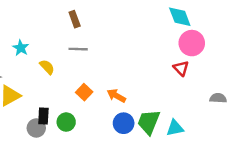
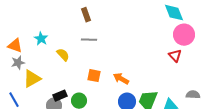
orange square: (84, 92) -> (94, 76), turned -32
gray semicircle: (218, 98) -> (193, 95), moved
black rectangle: (43, 116) -> (60, 96), turned 64

